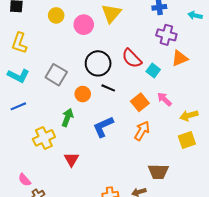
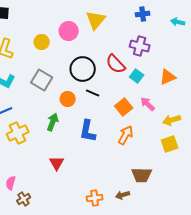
yellow circle: (56, 15) -> (42, 42), moved
purple cross: (166, 35) -> (140, 46), moved
orange triangle: (180, 58) -> (168, 77), moved
blue L-shape: (103, 127) -> (88, 131), turned -55
yellow cross: (44, 138) -> (18, 133), moved
pink semicircle: (25, 180) -> (11, 183), turned 56

